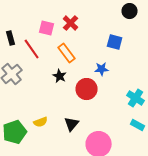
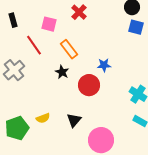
red cross: (71, 23) -> (79, 12), moved
black rectangle: (11, 38) -> (13, 20), moved
blue square: (115, 42) -> (136, 27), moved

